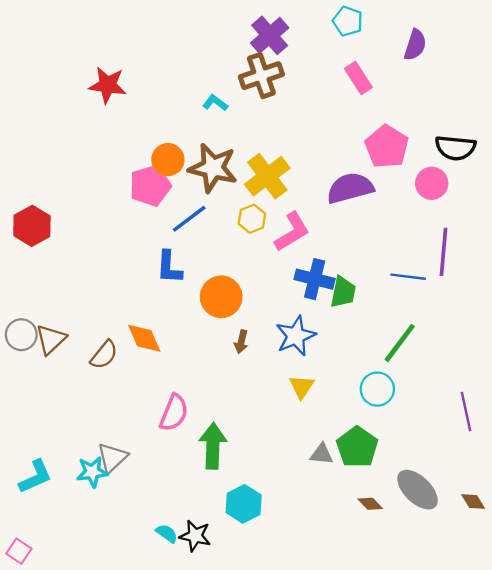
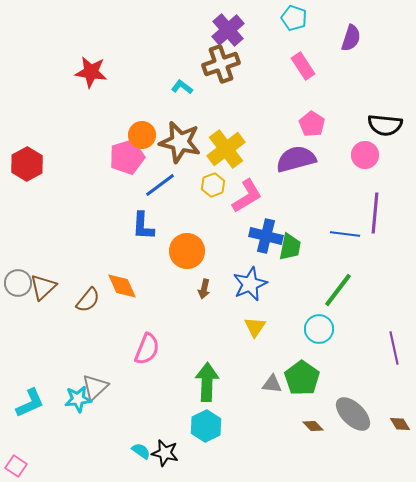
pink pentagon: (387, 147) -> (312, 124), moved, size x0.7
red hexagon: (32, 226) -> (27, 164), moved
green arrow: (213, 446) -> (207, 382), moved

